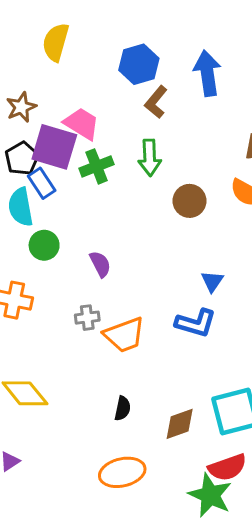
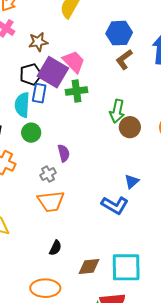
green arrow: (150, 158) -> (117, 111), moved
blue rectangle: (42, 183) -> (39, 93), turned 30
gray cross: (87, 318) -> (48, 174), moved, turned -35
orange trapezoid: (124, 335) -> (51, 201), moved

